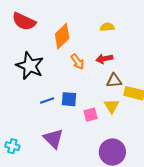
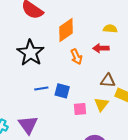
red arrow: (104, 59) -> (101, 48), moved
purple triangle: (53, 139) -> (28, 125), moved

